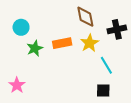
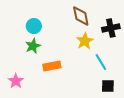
cyan circle: (21, 27) -> (34, 26), moved
orange rectangle: (62, 43) -> (52, 66), moved
black square: (103, 90) -> (108, 86), moved

